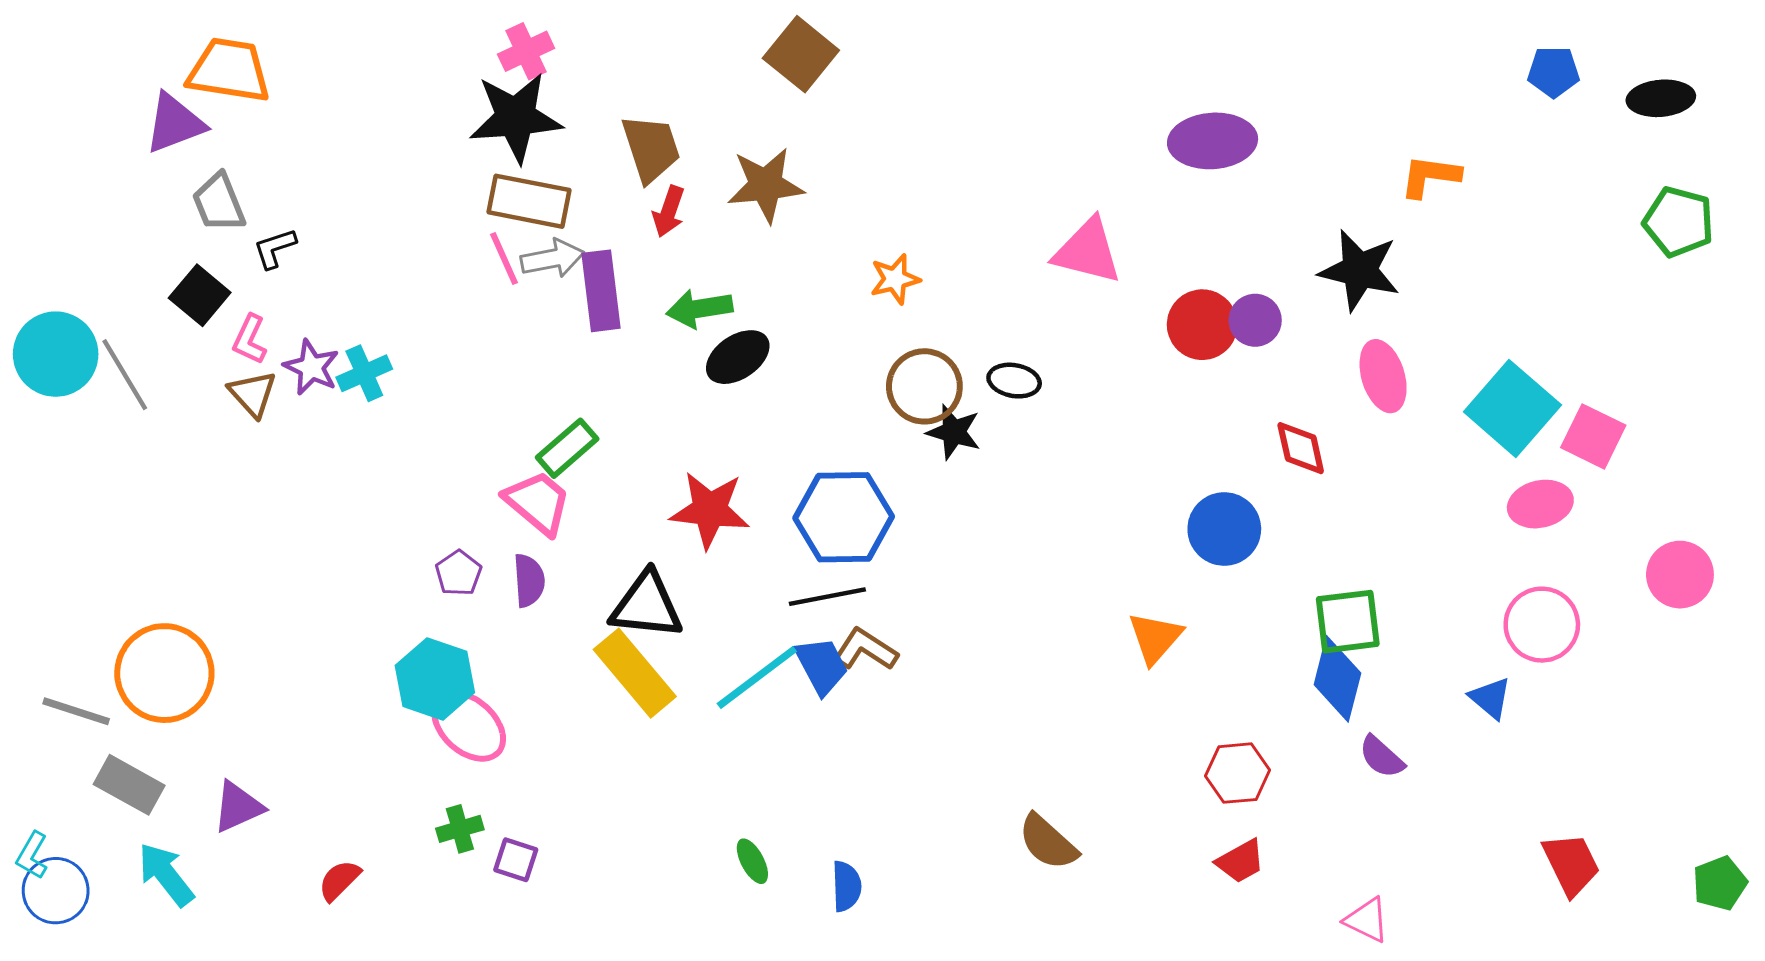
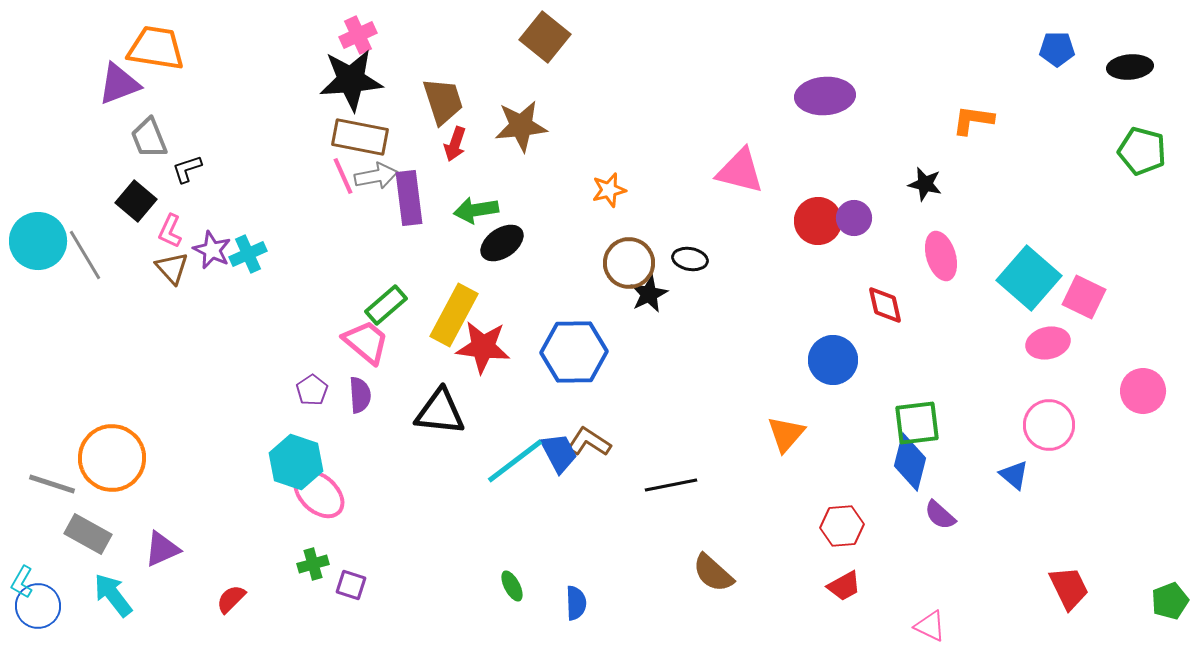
black star: (1360, 270) -> (925, 184), size x0.6
black star: (954, 432) -> (649, 294), turned 30
black line: (827, 597) -> (671, 485), moved
yellow rectangle: (635, 673) -> (454, 315), moved, turned 68

